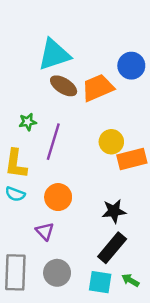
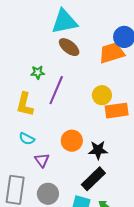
orange trapezoid: (98, 88) -> (112, 53), moved
cyan semicircle: (15, 194) -> (27, 139), moved
orange circle: (58, 197) -> (72, 141), moved

